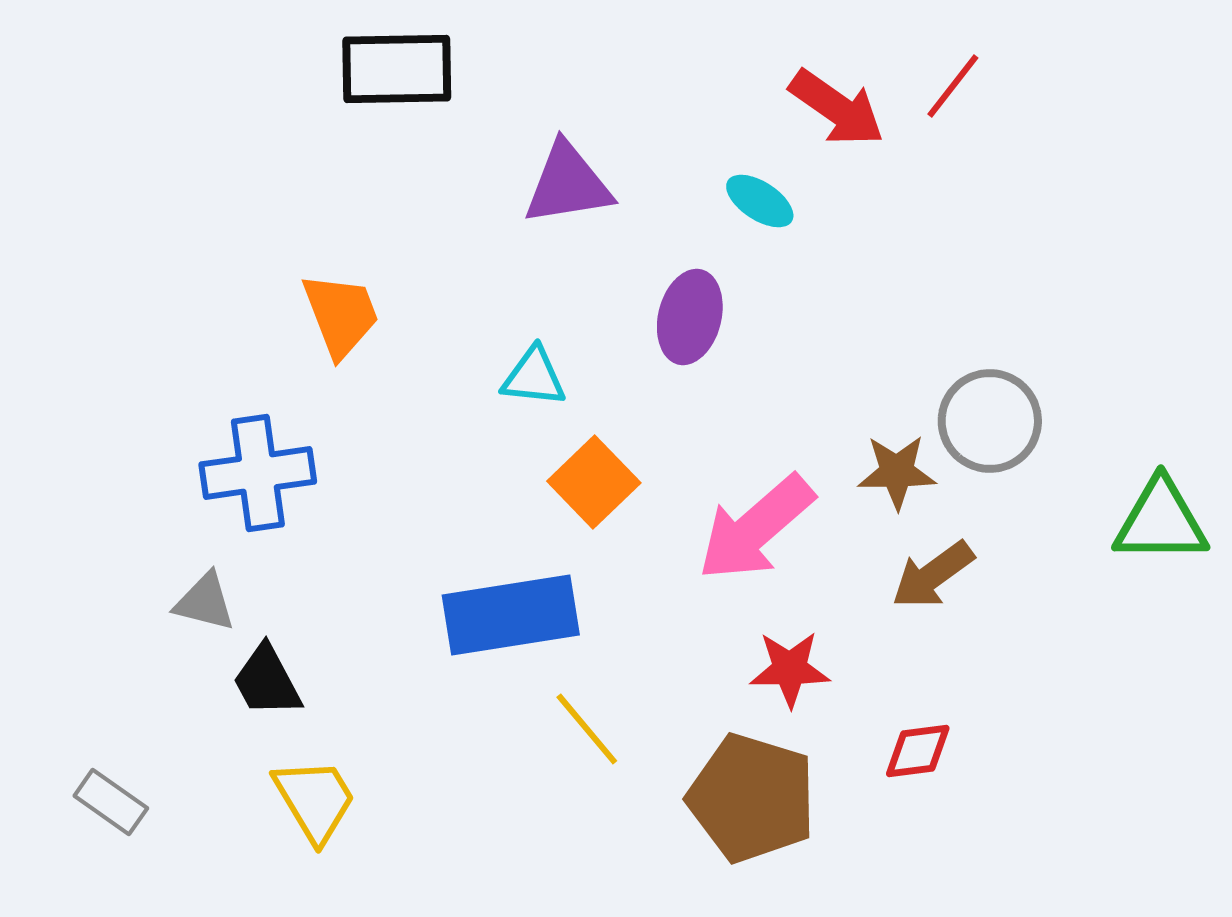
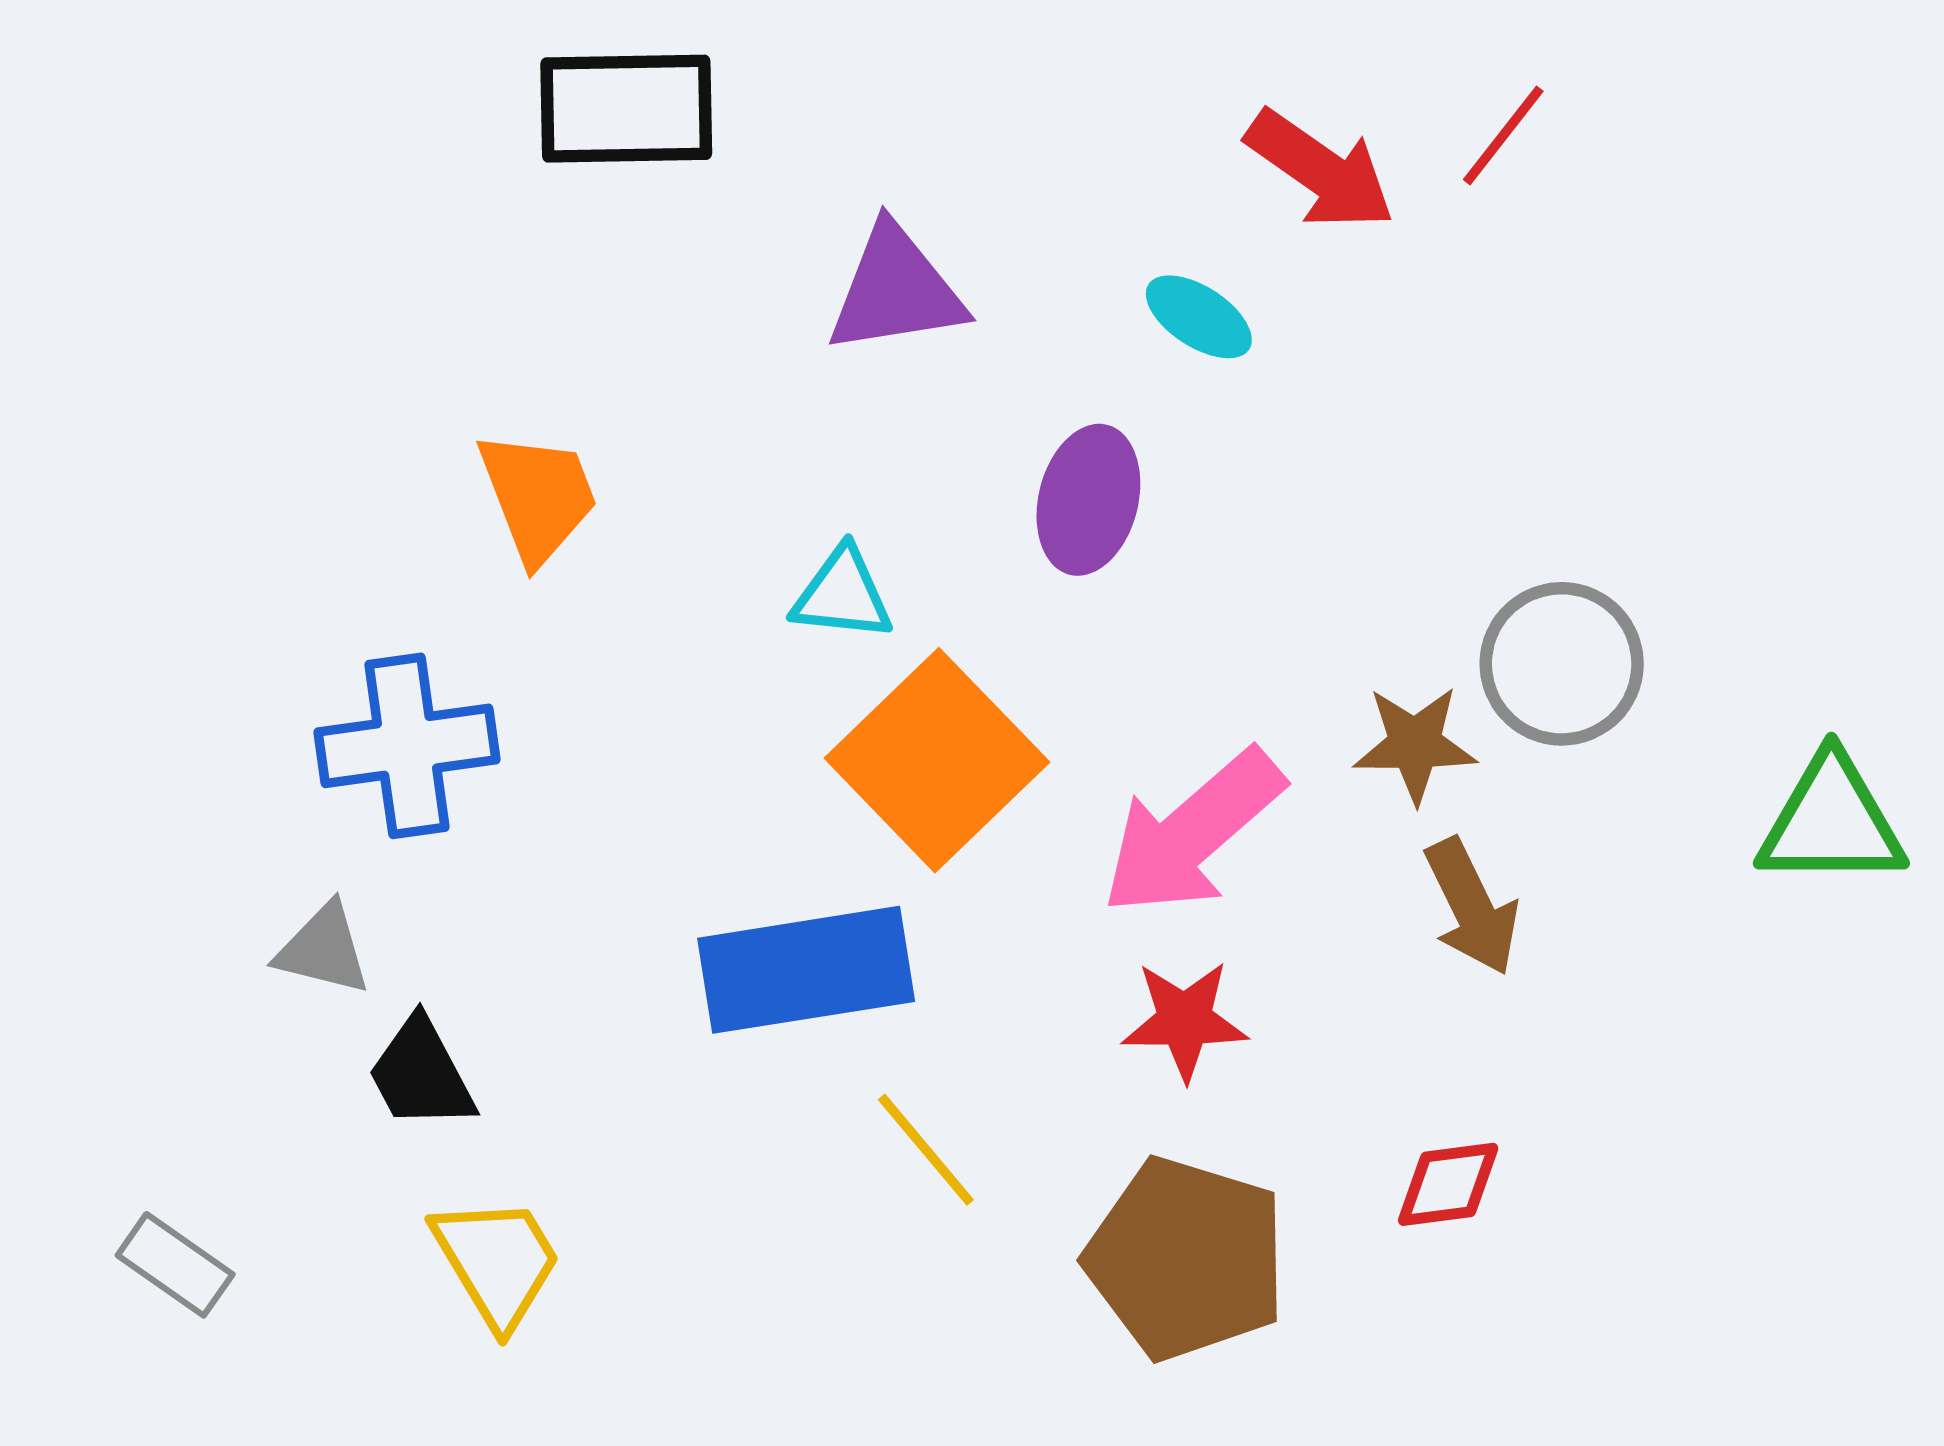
orange square: (594, 482) -> (937, 760), size x1.5
brown arrow: (933, 575) -> (1472, 907), turned -80
red star: (790, 669) -> (1185, 1020), moved

